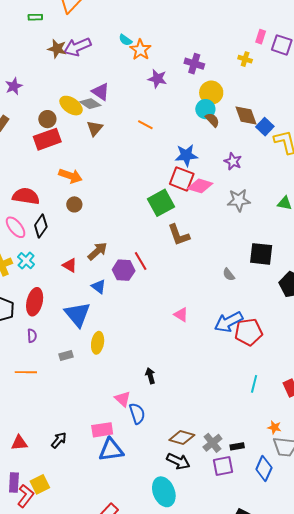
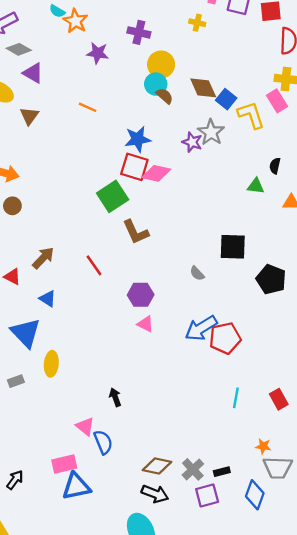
gray diamond: (90, 104) -> (19, 49), moved
gray star: (239, 200) -> (211, 132), moved, turned -30
purple hexagon: (124, 270) -> (141, 295), moved

